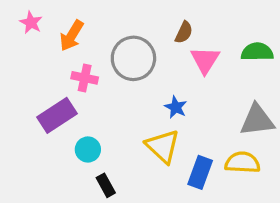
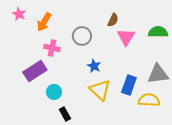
gray circle: (133, 58) -> (82, 36), size x0.7
blue star: (176, 107) -> (94, 66), moved
blue rectangle: (200, 172) -> (129, 85), moved

